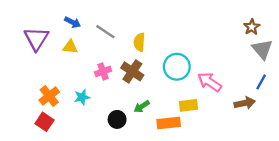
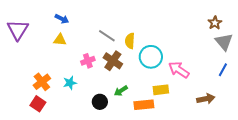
gray line: (105, 32) -> (107, 36), moved
purple triangle: (36, 39) -> (18, 30), moved
yellow semicircle: (139, 42) -> (130, 41), moved
brown arrow: (245, 103) -> (206, 99), moved

